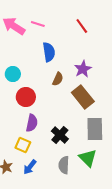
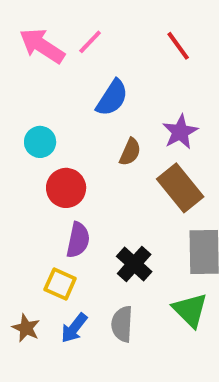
pink line: (38, 24) -> (90, 42), turned -64
blue semicircle: (49, 52) -> (112, 98), turned 42
gray semicircle: (64, 165) -> (122, 324), moved

